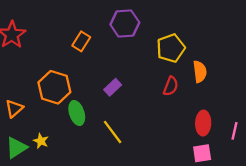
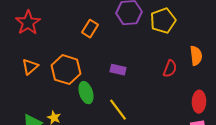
yellow pentagon: (171, 48) -> (163, 21), moved
purple rectangle: (113, 87) -> (118, 70), turned 56
orange triangle: (14, 109) -> (30, 67), moved

